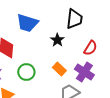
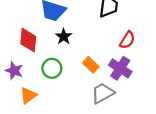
black star: (57, 40) -> (64, 37), moved

